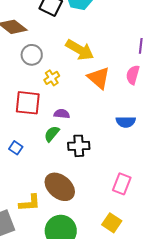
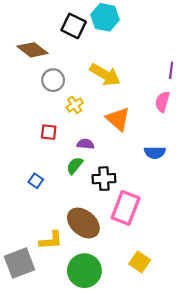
orange triangle: (99, 78) -> (118, 119), moved
red square: (28, 103) -> (49, 132), size x0.6
pink rectangle: (122, 184) -> (126, 208), moved, size x1.4

